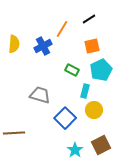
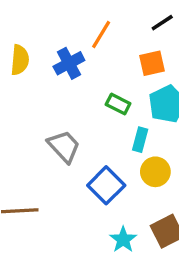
black line: (89, 19) -> (162, 23), moved
gray trapezoid: (40, 95) -> (64, 146), turned 30

